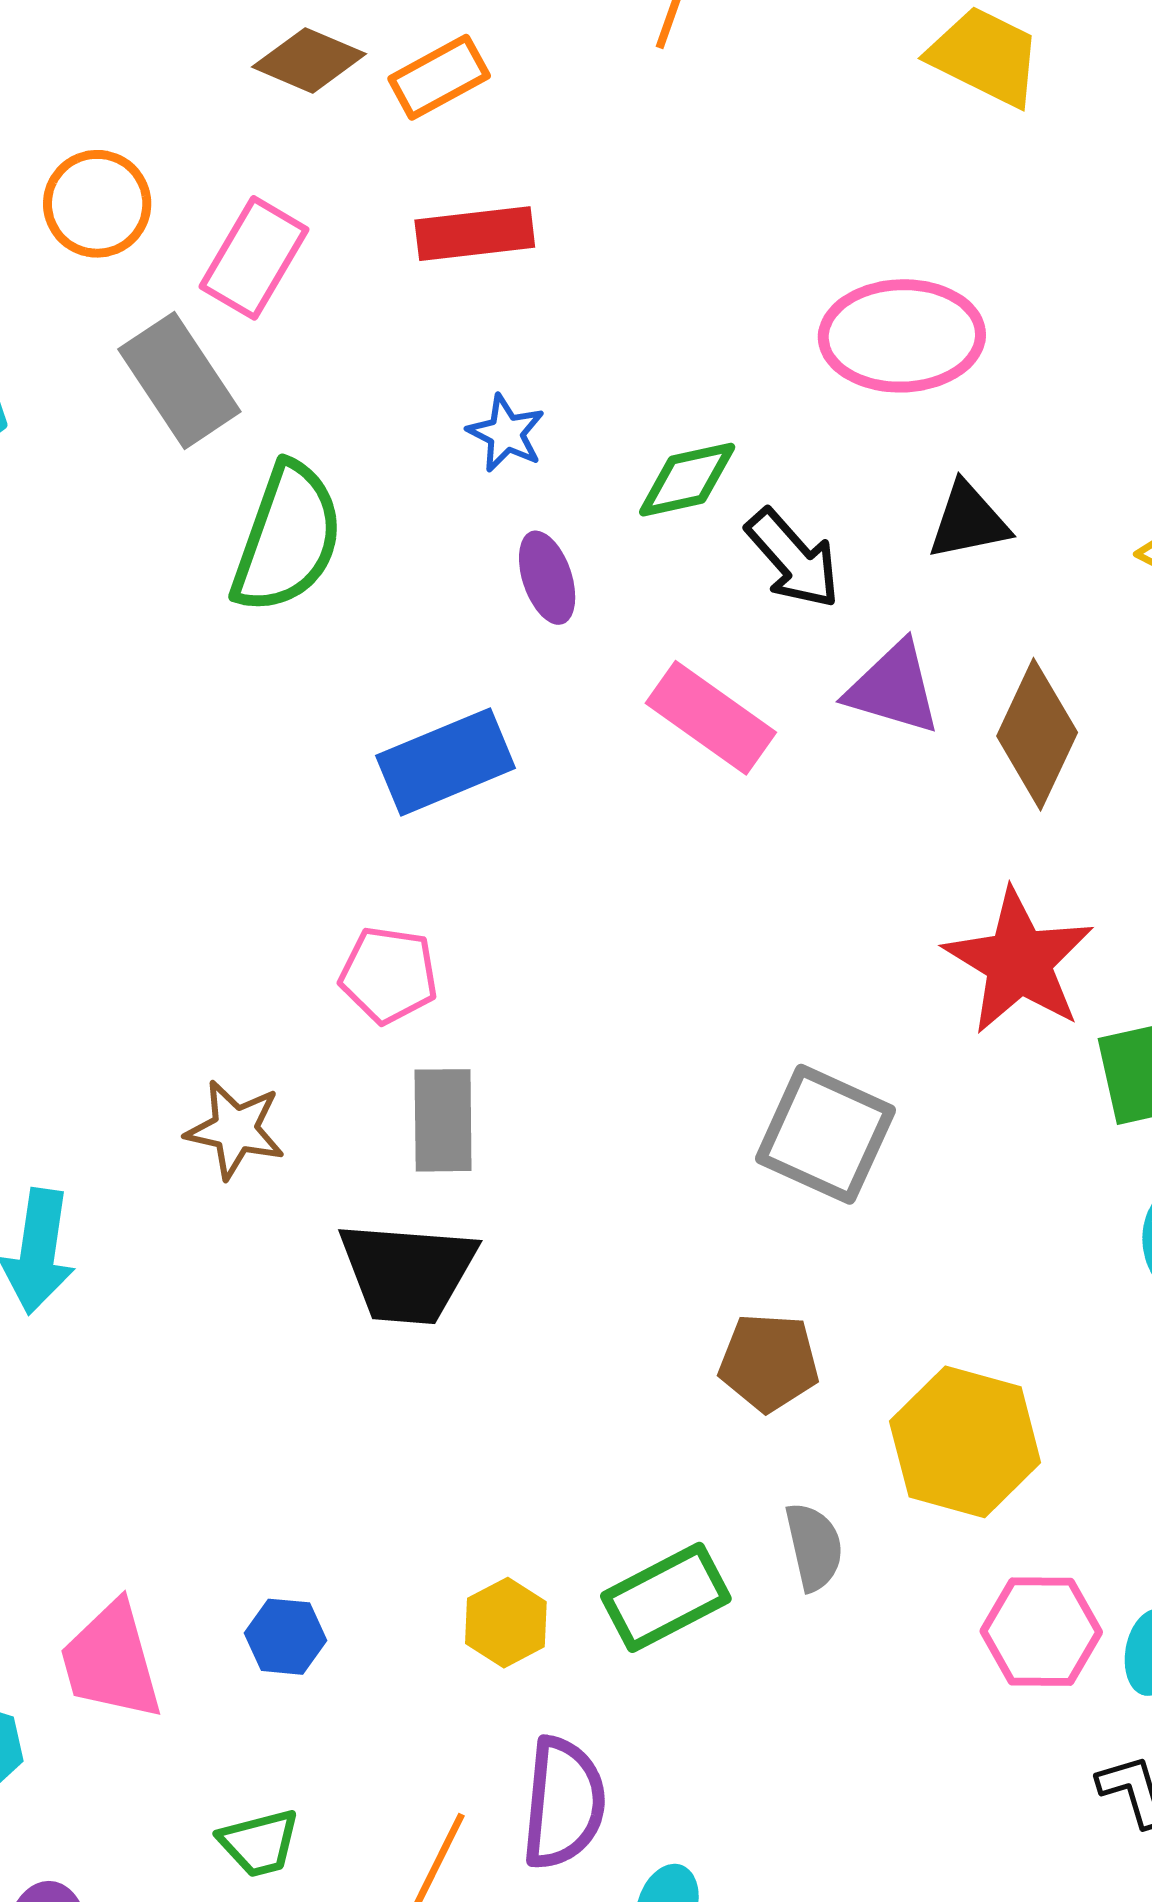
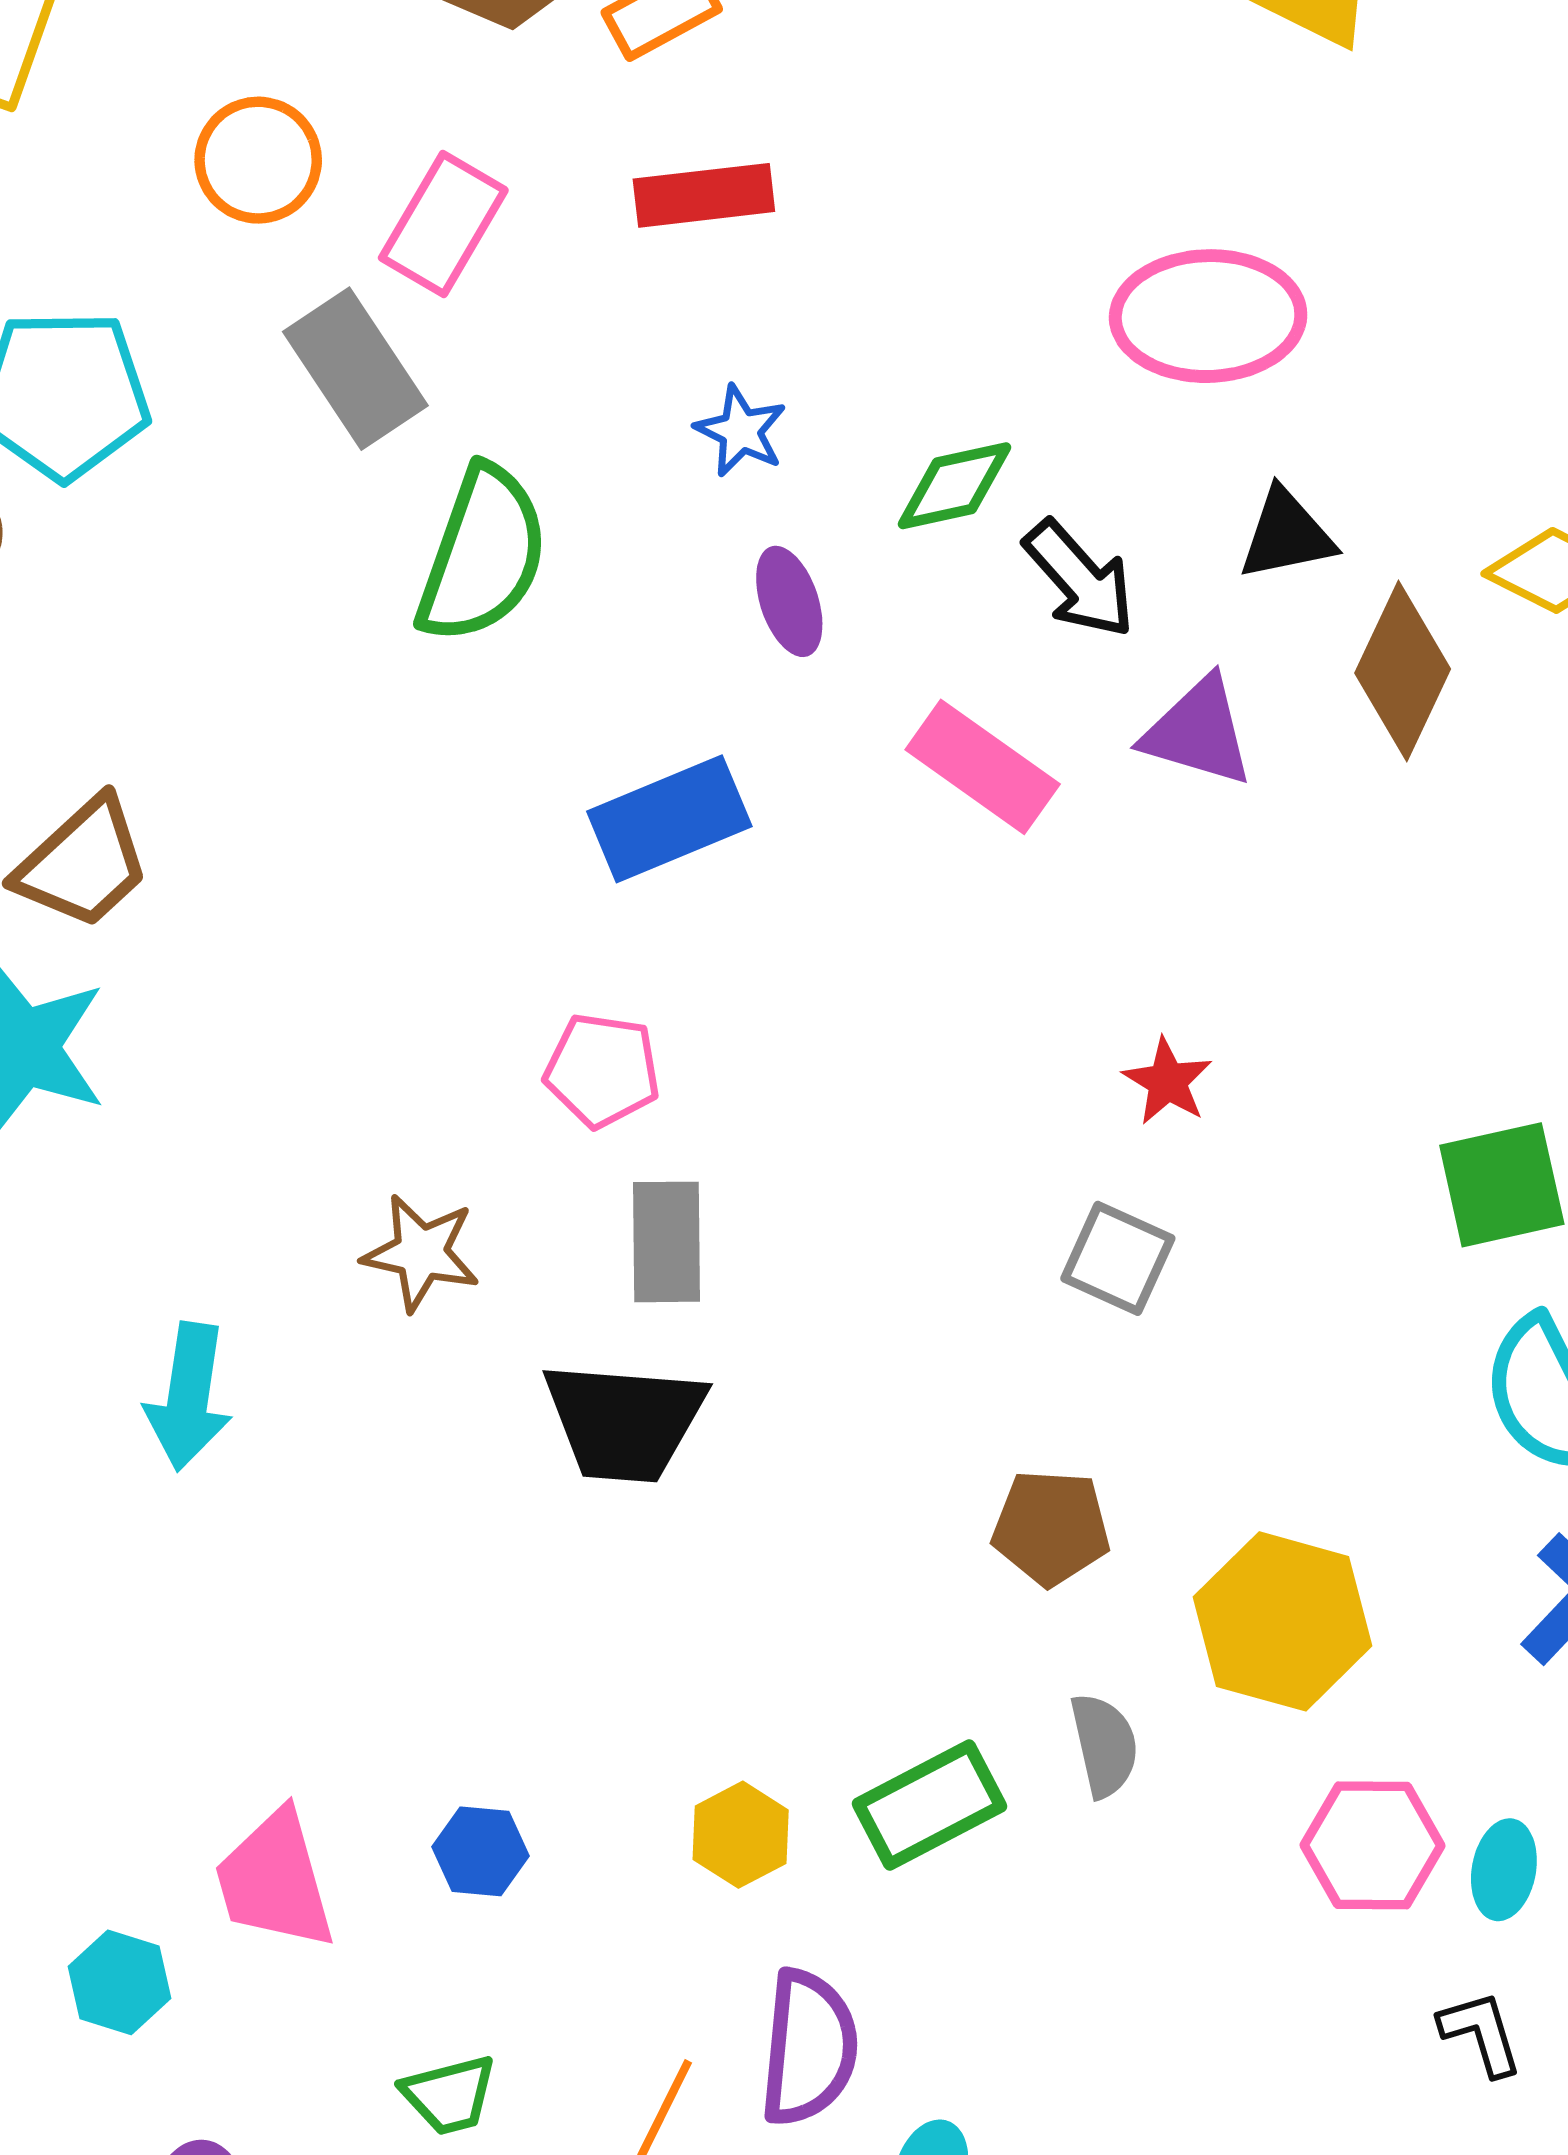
brown diamond: (1037, 734) -> (1403, 671), moved
red star: (1019, 961) -> (1167, 1081), moved, size x0.5
gray square: (825, 1134) -> (1118, 1258), size x0.7

